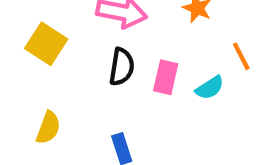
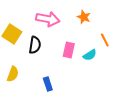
black semicircle: (122, 67) -> (35, 45), moved

